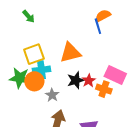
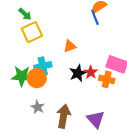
orange triangle: (70, 53) -> (70, 46), size x0.6
yellow square: (34, 54) -> (32, 32), moved
gray star: (52, 95) -> (38, 107), moved

